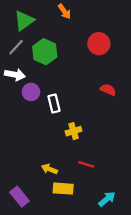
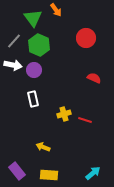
green triangle: (24, 21) -> (33, 18), moved, turned -30
purple circle: (31, 92) -> (34, 70), moved
white rectangle: (54, 103) -> (33, 99), moved
red line: (86, 164) -> (85, 120), moved
yellow rectangle: (63, 189) -> (49, 175), moved

